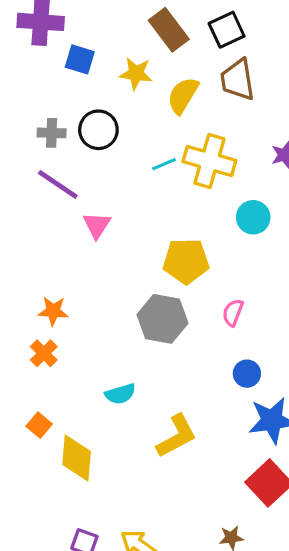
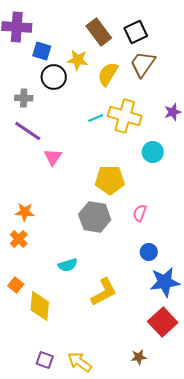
brown trapezoid: (238, 80) -> (143, 64), turned 44
black circle: (98, 130) -> (54, 77), moved

